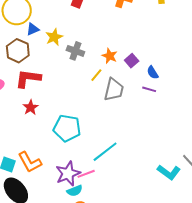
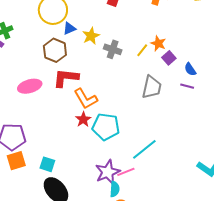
orange star: (110, 56) -> (158, 43), moved
yellow line: (96, 75) -> (142, 50), moved
red star: (31, 107) -> (83, 119), moved
orange L-shape: (30, 162) -> (86, 99), moved
cyan semicircle: (75, 191) -> (115, 189), turned -63

